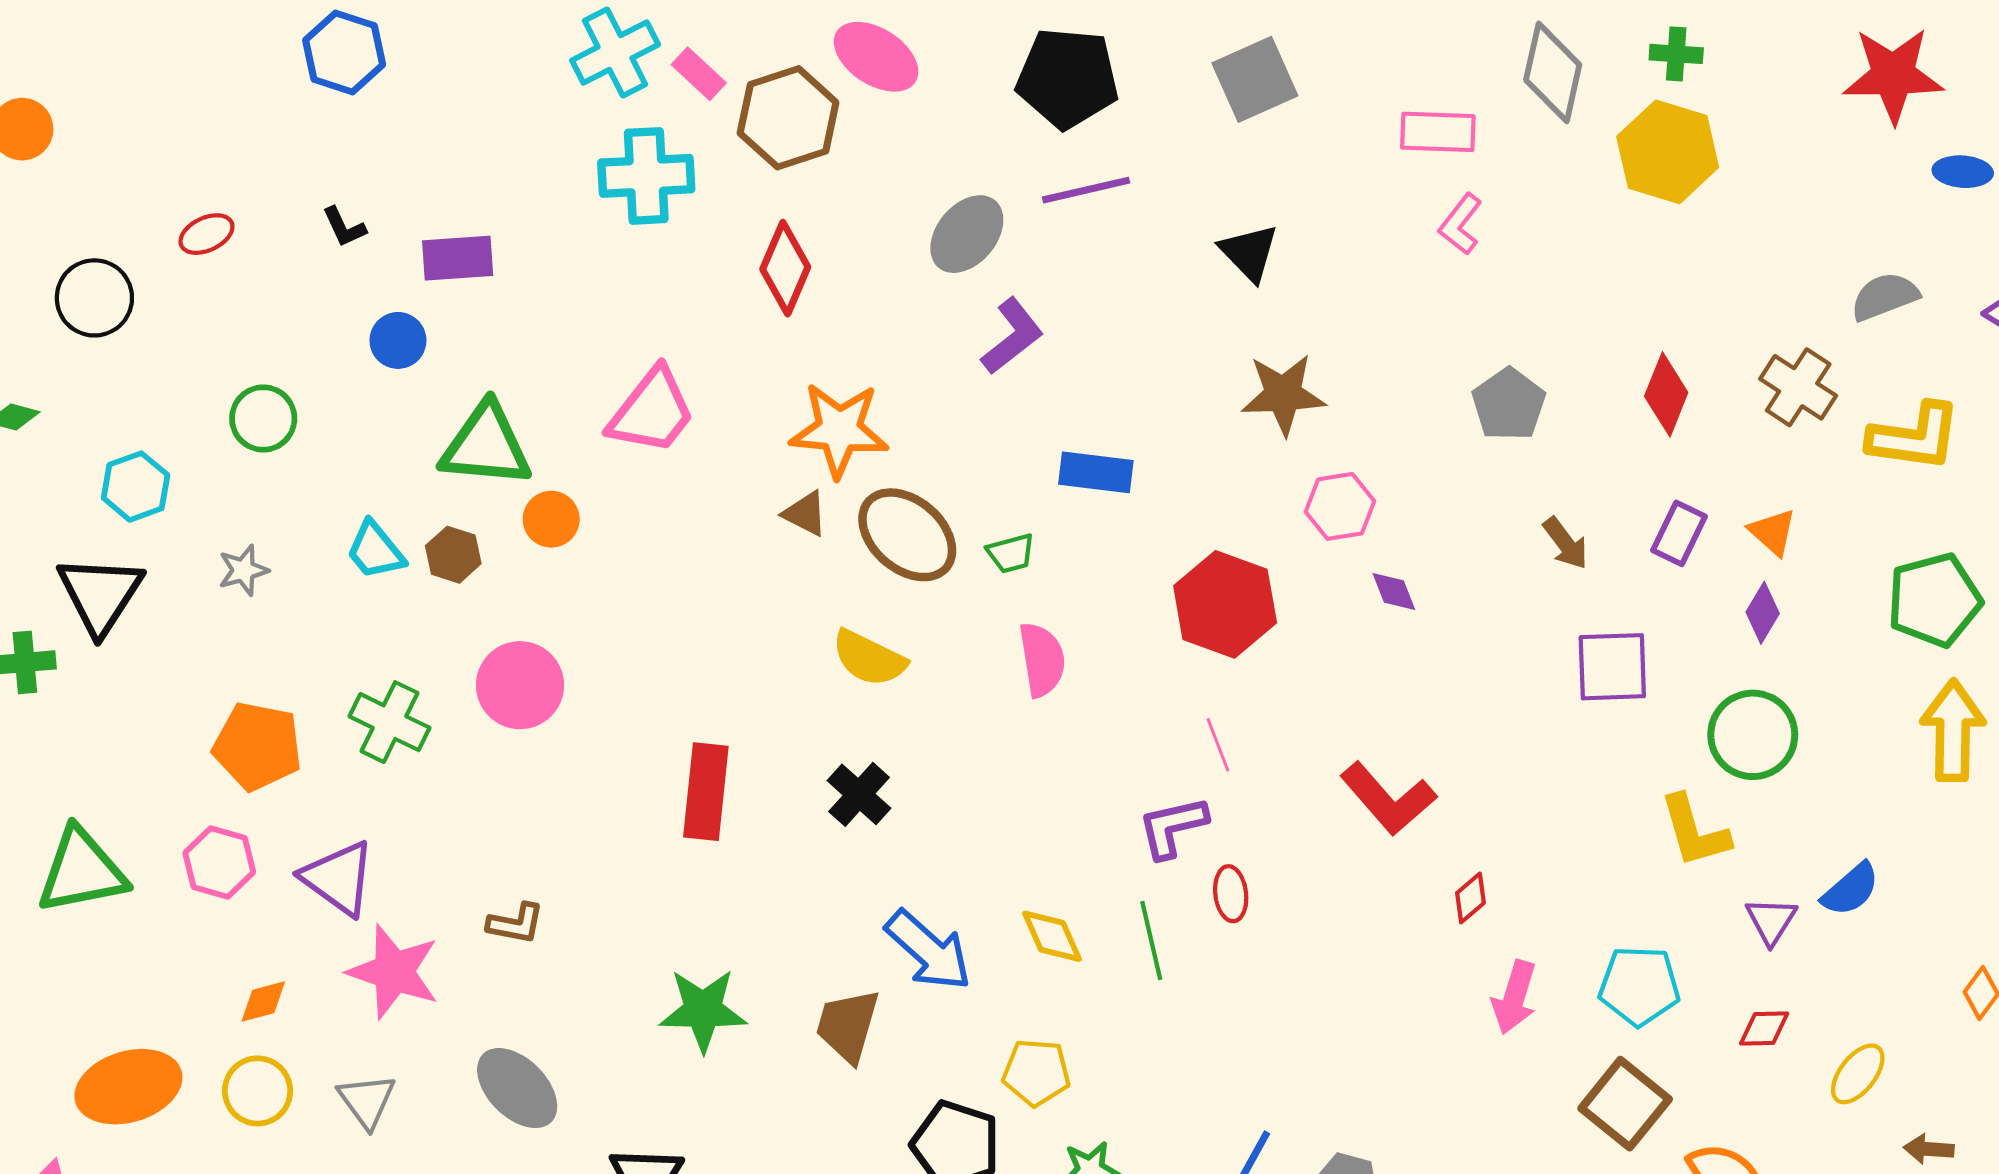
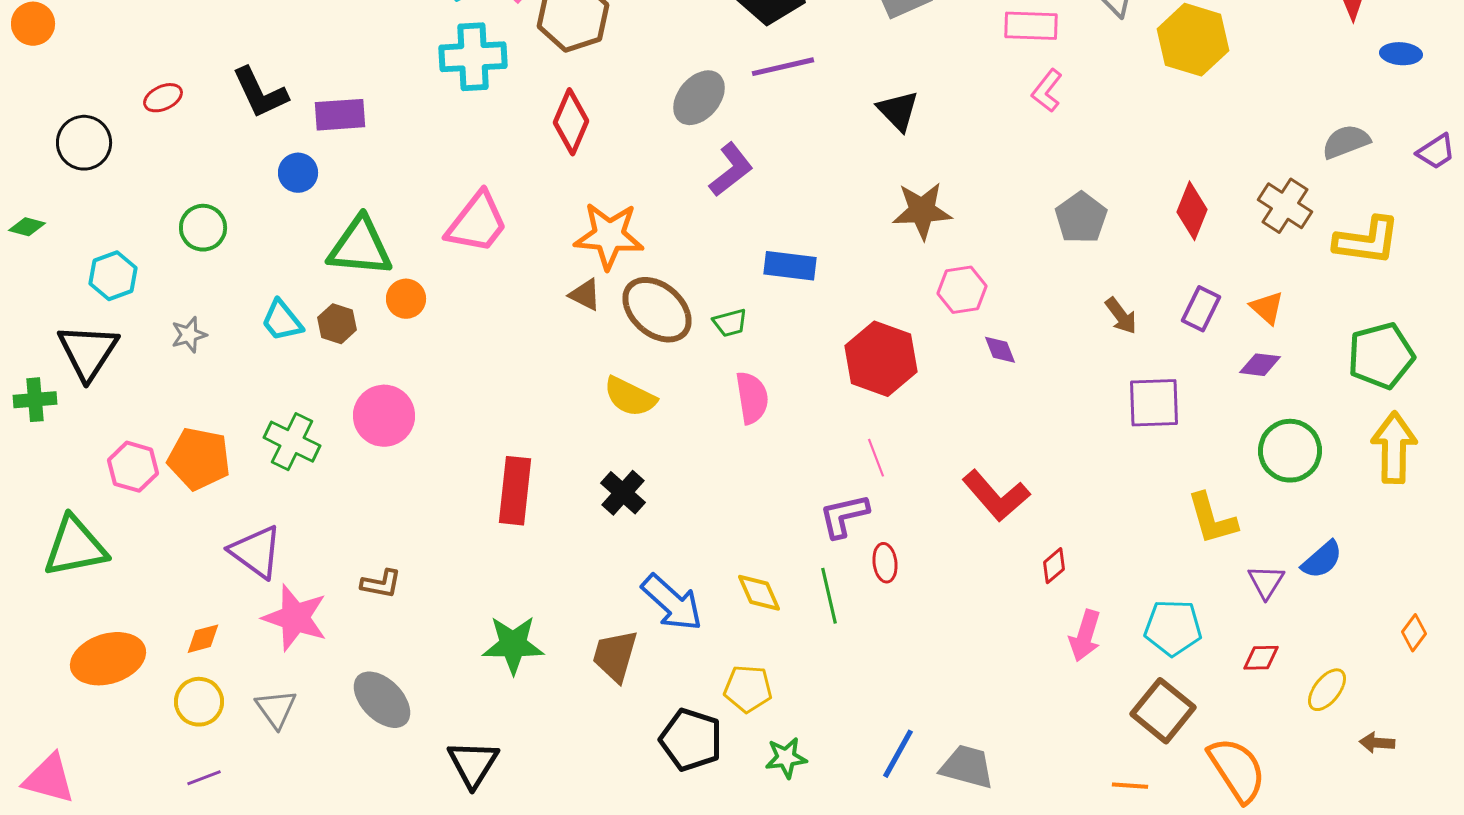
black L-shape: (344, 227) -> (260, 93), size x1.8
purple diamond: (1763, 613) -> (1260, 365), turned 66
green circle: (1753, 735) -> (1290, 451), moved
pink hexagon: (219, 863) -> (133, 467), moved
orange ellipse: (128, 1087) -> (108, 659), moved

